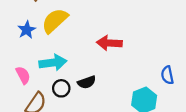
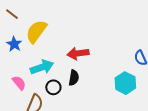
red arrow: (109, 43) -> (78, 53), moved
black semicircle: (87, 82) -> (74, 78), turned -49

